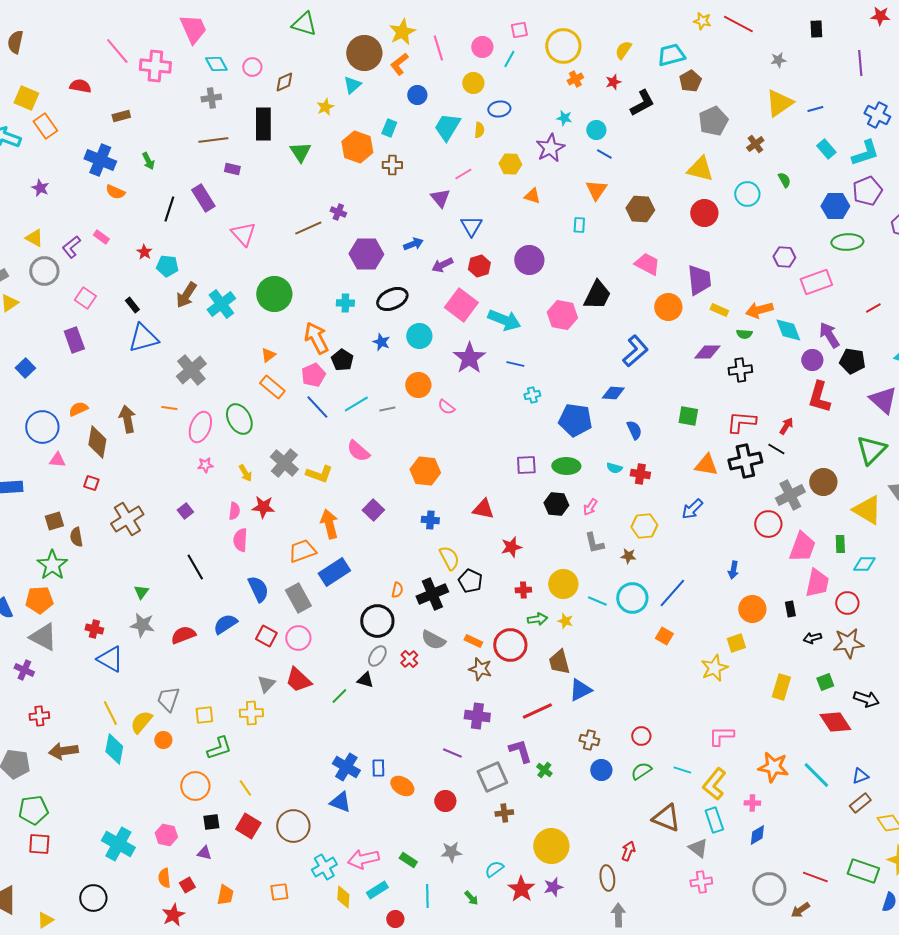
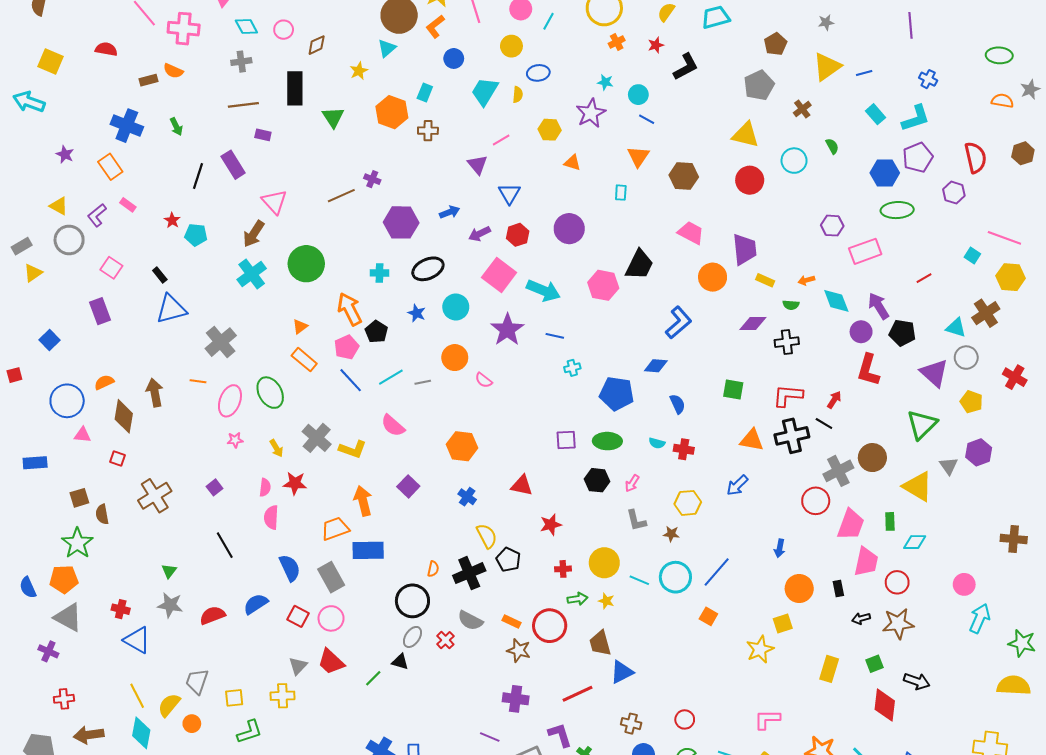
brown pentagon: (690, 81) -> (775, 44), moved
blue cross: (877, 115) -> (928, 79), size x0.7
orange rectangle: (45, 126) -> (110, 167), moved
orange semicircle: (115, 192) -> (173, 71), moved
brown arrow: (186, 295) -> (254, 234), moved
orange arrow: (759, 310) -> (806, 280), size x0.6
blue cross: (430, 520) -> (467, 497), turned 30
blue rectangle: (334, 572) -> (368, 550), turned 32
red diamond: (835, 722) -> (885, 705), turned 40

